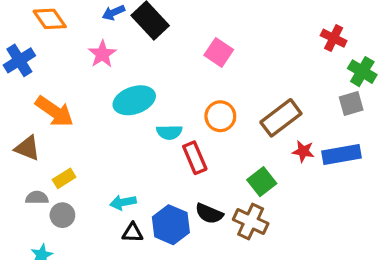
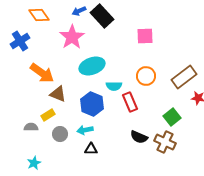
pink square: (219, 52) -> (145, 36), turned -36
pink star: (102, 54) -> (72, 37), size x1.4
brown triangle: (27, 148) -> (58, 94), moved
gray circle: (62, 215) -> (60, 134), moved
blue hexagon: (171, 225) -> (92, 104), moved

